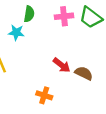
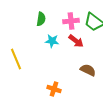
cyan star: (16, 33) -> (52, 41), moved
red arrow: (62, 65) -> (76, 41), moved

